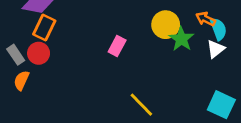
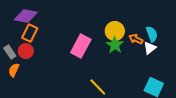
orange arrow: (206, 19) -> (136, 39), moved
green star: (181, 39) -> (115, 45), moved
pink rectangle: (117, 46) -> (81, 46), size x1.6

